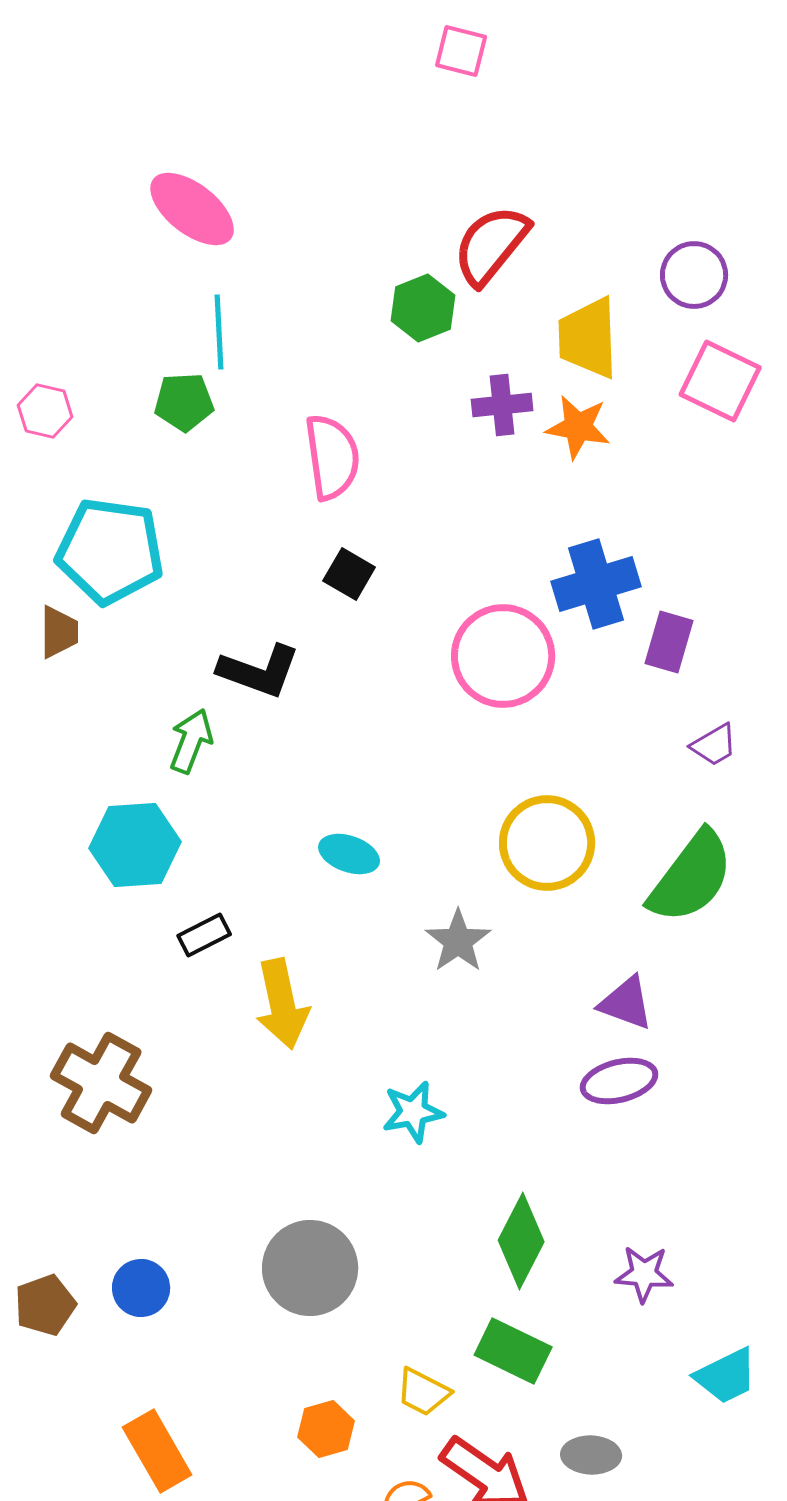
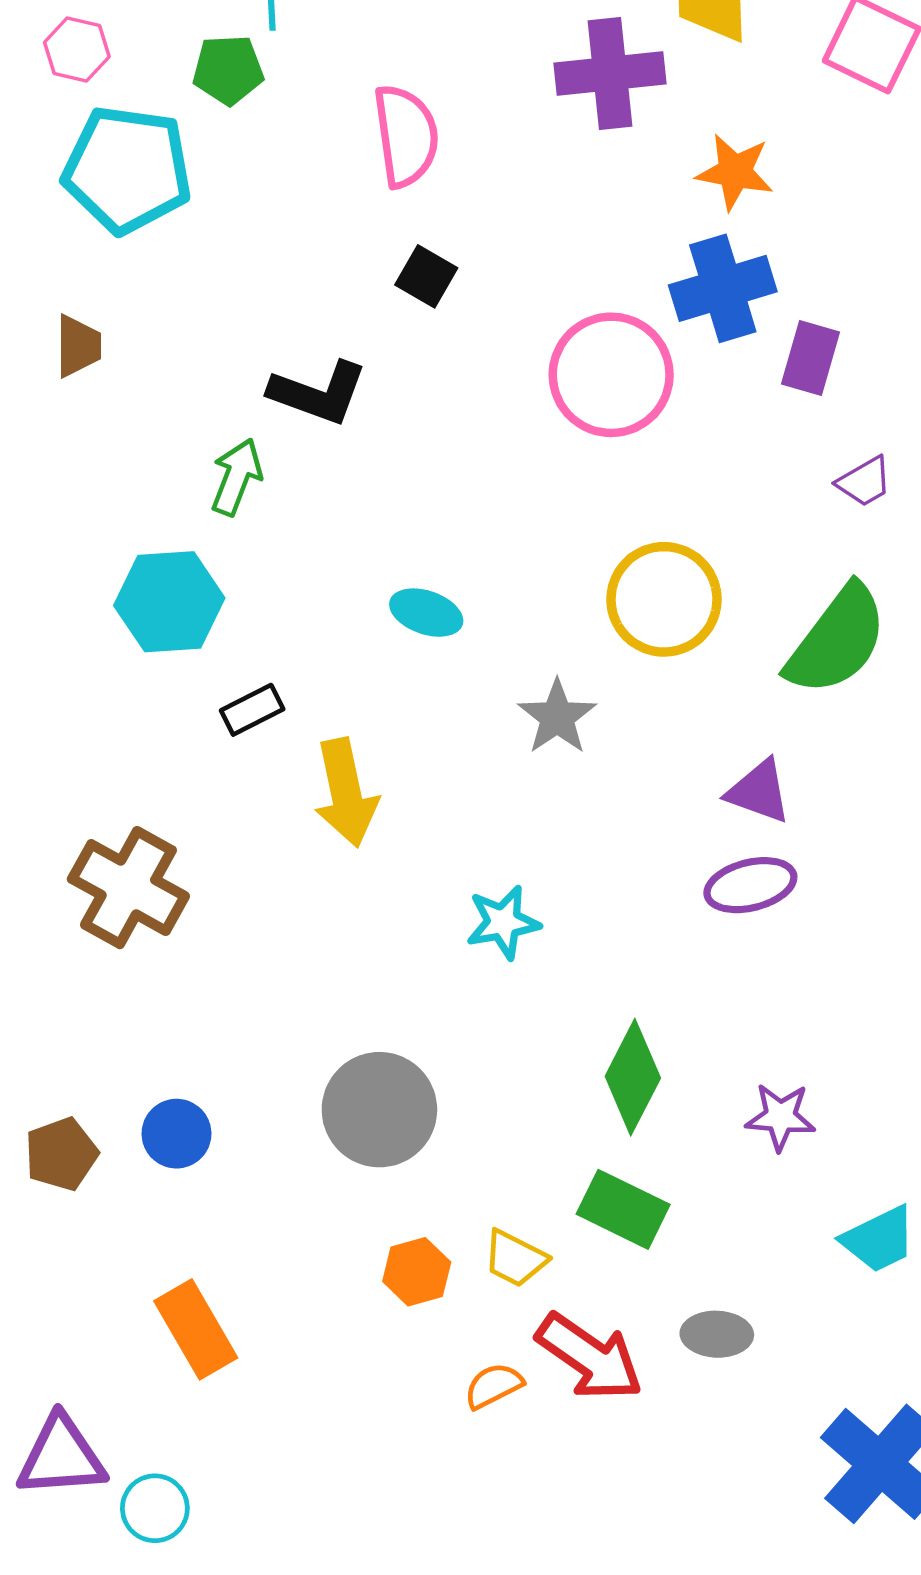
purple cross: (502, 405) -> (610, 73), size x1.5
pink hexagon: (45, 411) -> (77, 49), moved
orange star: (578, 427) -> (735, 172), moved
cyan pentagon: (110, 551) -> (127, 169), moved
orange hexagon: (326, 1429) -> (417, 1272), moved

